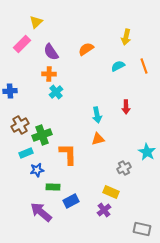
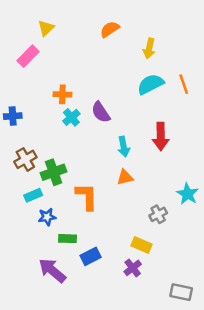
yellow arrow: (126, 37) -> (149, 48), moved
orange semicircle: (86, 49) -> (110, 29), moved
purple semicircle: (51, 52) -> (101, 112), moved
cyan semicircle: (118, 66) -> (150, 84), size x1.5
red arrow: (126, 107) -> (161, 136), size x1.5

